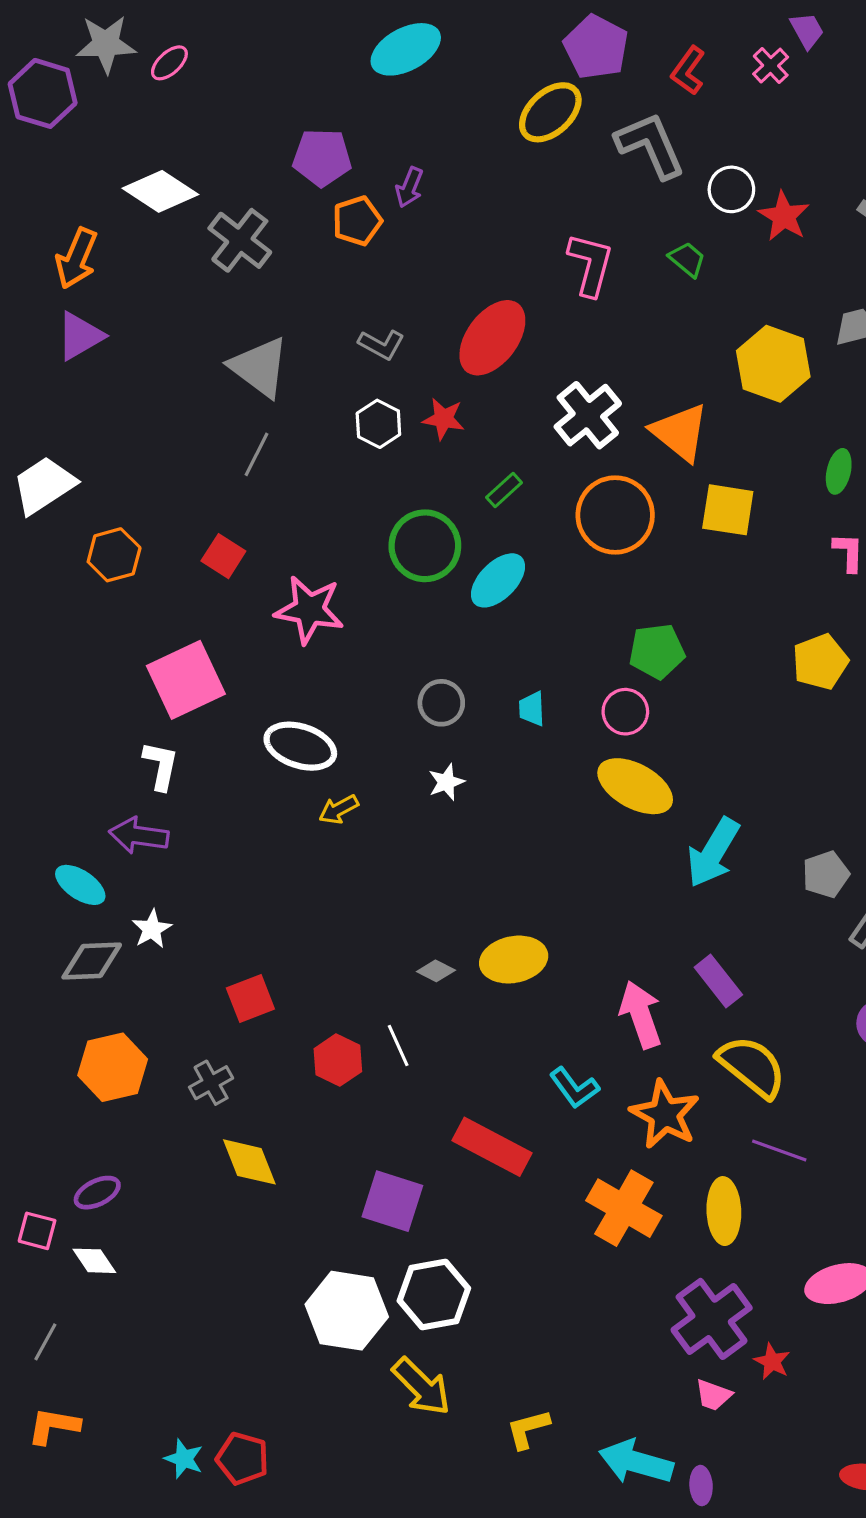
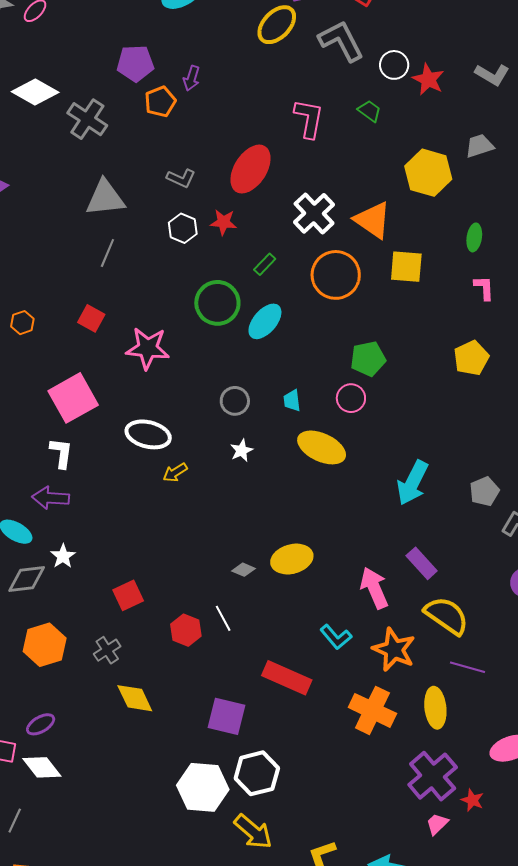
gray triangle: (259, 367) -> (105, 198), turned -39
orange hexagon: (114, 555) -> (22, 323), size x0.7
yellow ellipse: (635, 786) -> (322, 447), moved
white diamond: (94, 1261) -> (42, 767), size x1.4
pink trapezoid: (713, 1395) -> (437, 824), turned 120

